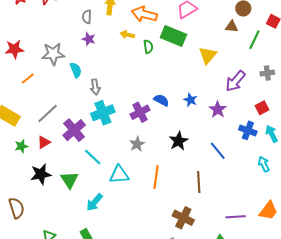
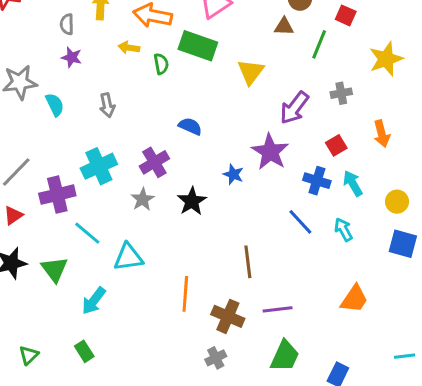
gray arrow: (95, 87) -> (107, 105), moved
blue semicircle: (161, 100) -> (190, 126), moved
blue star: (190, 100) -> (233, 174), moved
purple star: (218, 110) -> (270, 152), size x1.4
purple cross: (74, 130) -> (57, 195), turned 30
black star: (179, 141) -> (192, 201), moved
gray star: (137, 144) -> (143, 199), moved
blue line: (218, 151) -> (300, 222), moved
orange line: (156, 177) -> (185, 294), moved
purple line: (236, 217) -> (278, 309), moved

